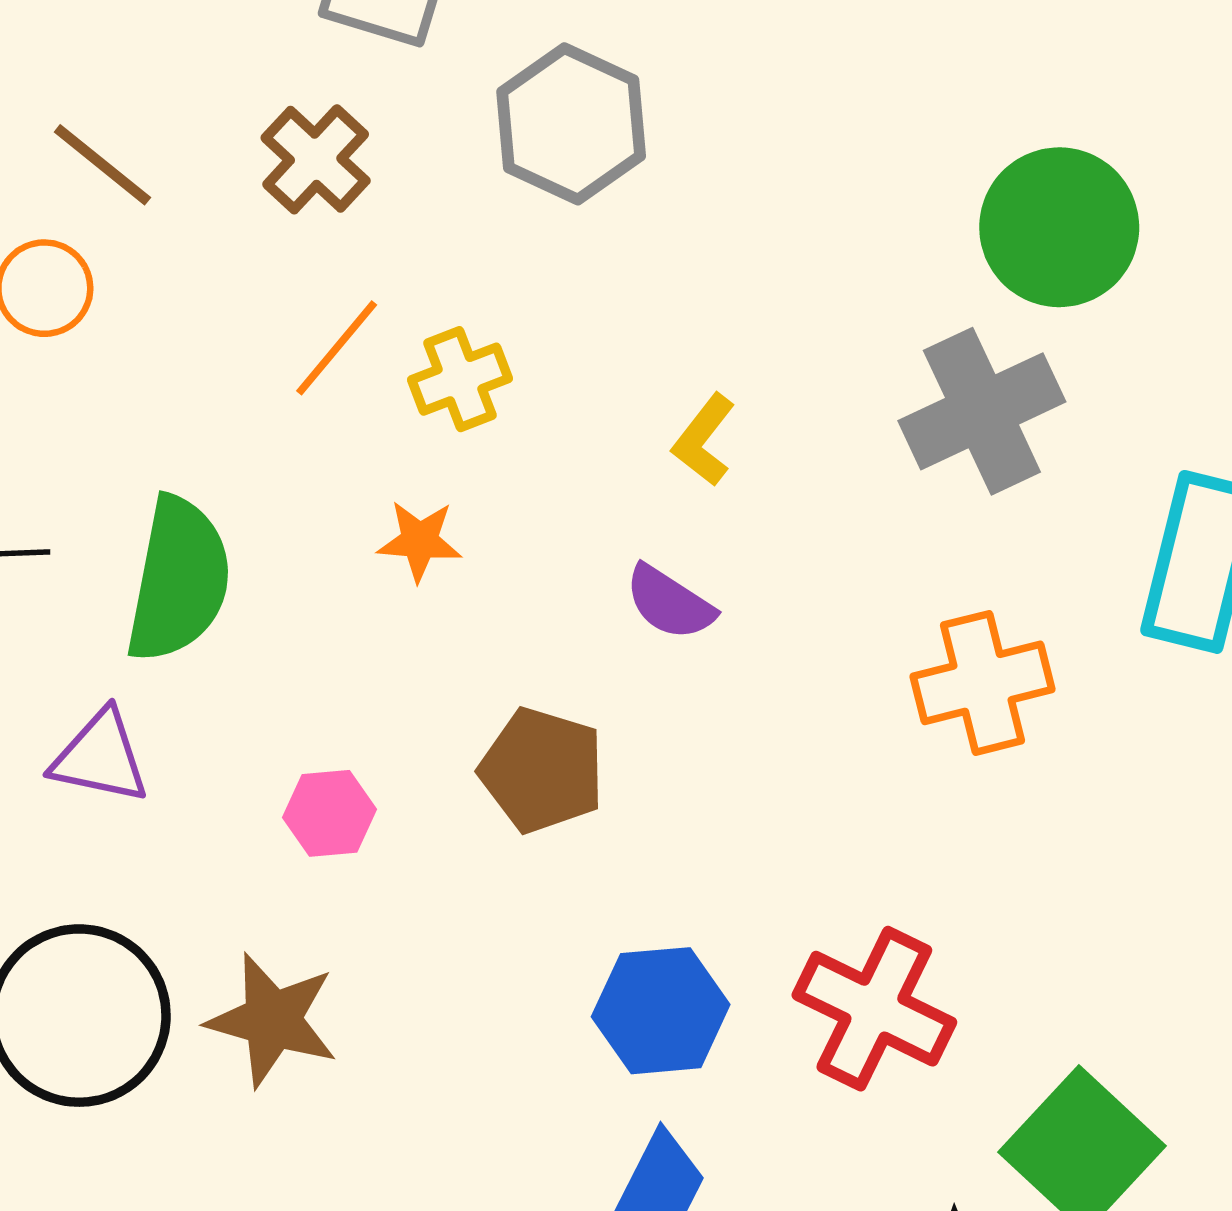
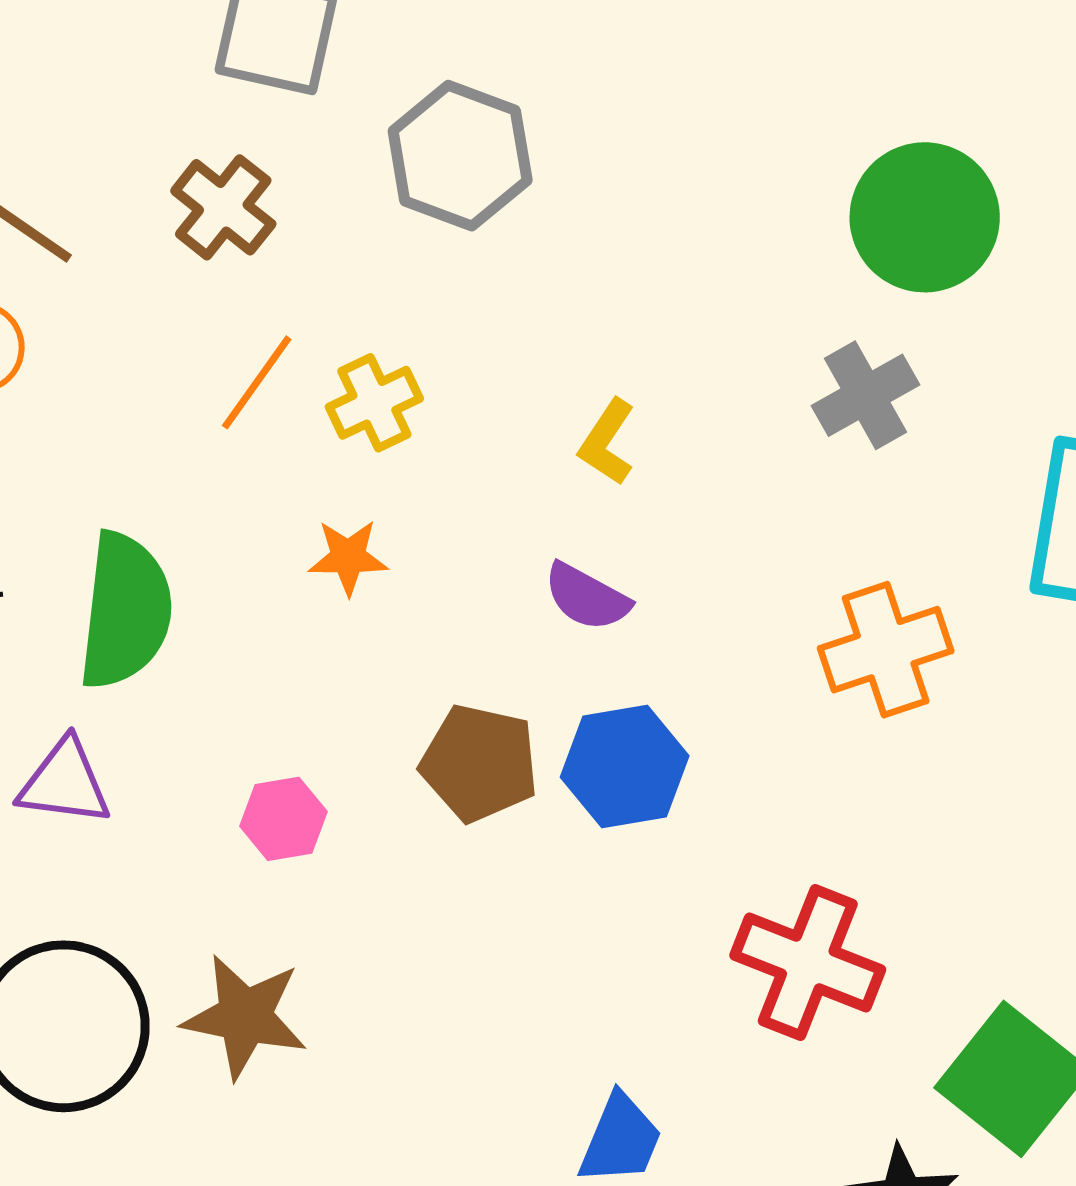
gray cross: (982, 411) -> (866, 395), size x0.7
blue hexagon: (661, 1011) -> (625, 767), moved

